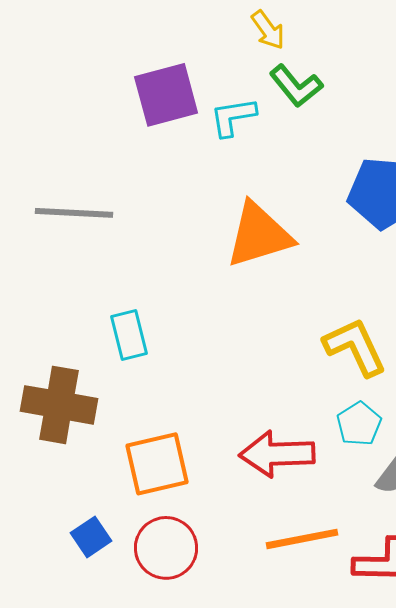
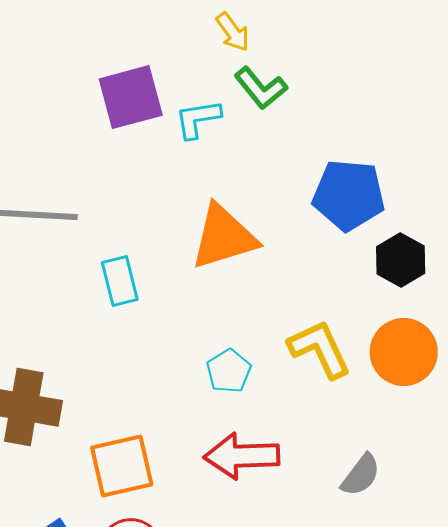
cyan rectangle: (129, 335) -> (120, 281), moved
cyan pentagon: (359, 424) -> (229, 371), moved

